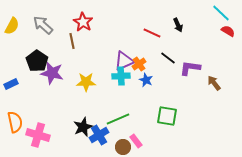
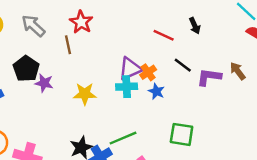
purple star: (52, 73) -> (44, 83), size x0.7
brown arrow: (214, 83) -> (238, 71), moved

